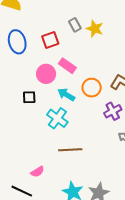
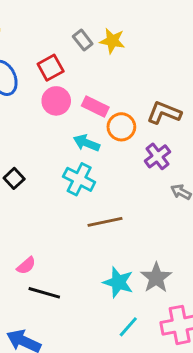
pink rectangle: (67, 66) -> (95, 106), moved
pink circle: (46, 74) -> (56, 101), moved
black square: (29, 97) -> (14, 178), moved, turned -32
pink semicircle: (37, 172) -> (26, 266), moved

